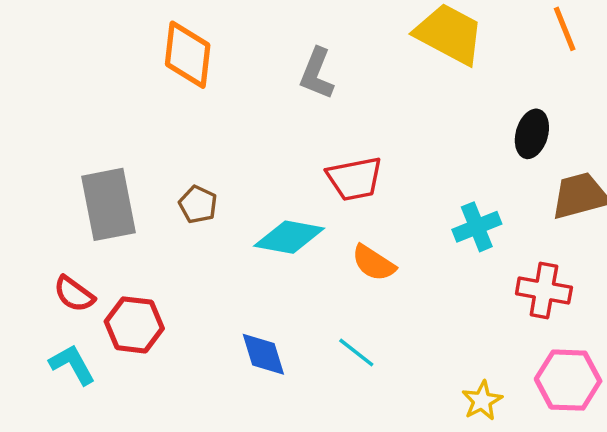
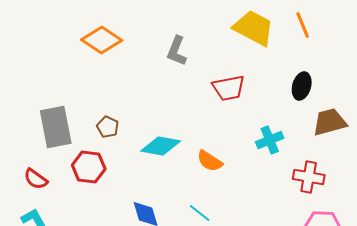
orange line: (565, 29) -> (303, 25), moved
orange diamond: (188, 55) -> (102, 40), turned -63
red trapezoid: (355, 179) -> (229, 88), moved
red hexagon: (134, 325) -> (89, 167), moved

